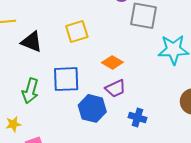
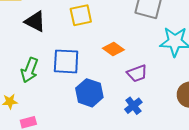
purple trapezoid: (116, 88) -> (137, 73), moved
blue cross: (137, 118) -> (133, 106), turned 30

